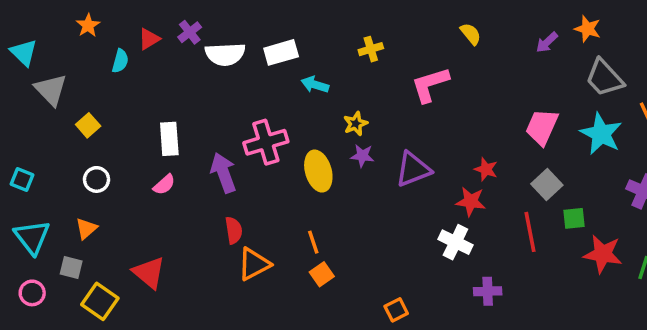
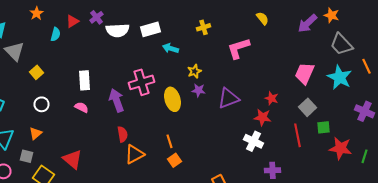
purple arrow: (547, 42) -> (308, 23), size x1.5
pink semicircle: (164, 185) -> (82, 107), turned -112

